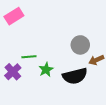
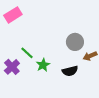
green line: (29, 57) -> (27, 53), turned 48
black semicircle: (75, 76) -> (70, 71), size x0.7

